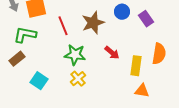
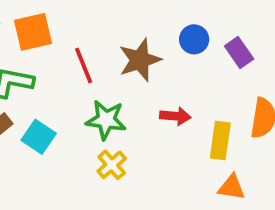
red arrow: (112, 53) -> (175, 116), turned -35
cyan square: (39, 81) -> (39, 137), moved

